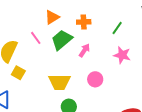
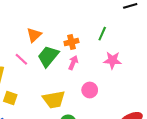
orange cross: (84, 22) -> (71, 42), moved

